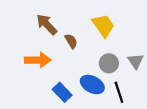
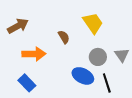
brown arrow: (47, 24) -> (18, 26), moved, turned 105
blue rectangle: (62, 92) -> (27, 83), moved

